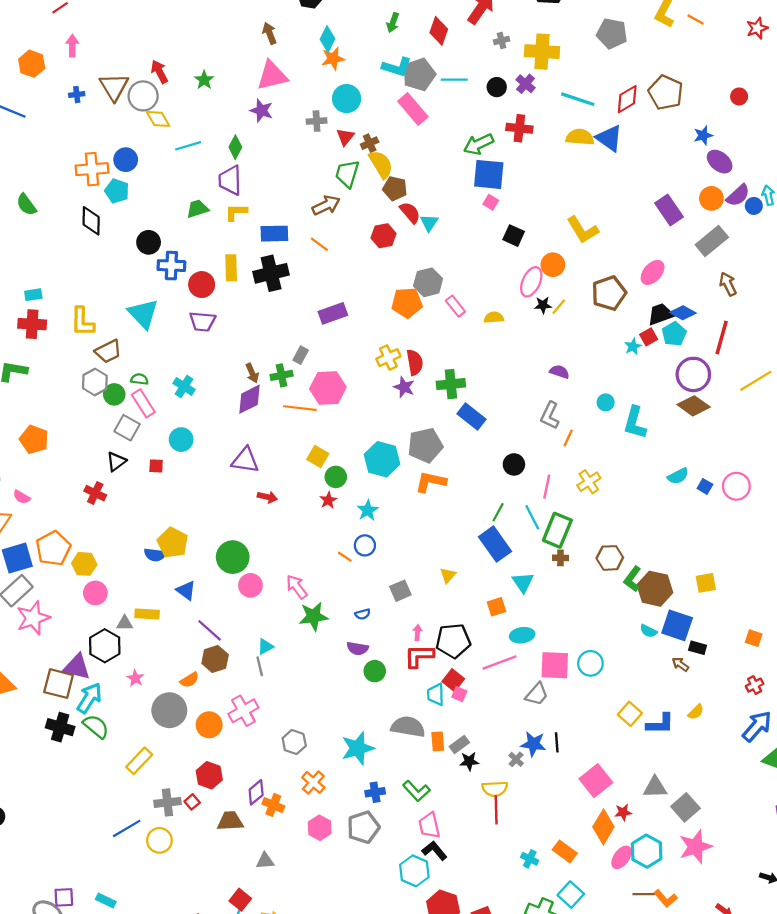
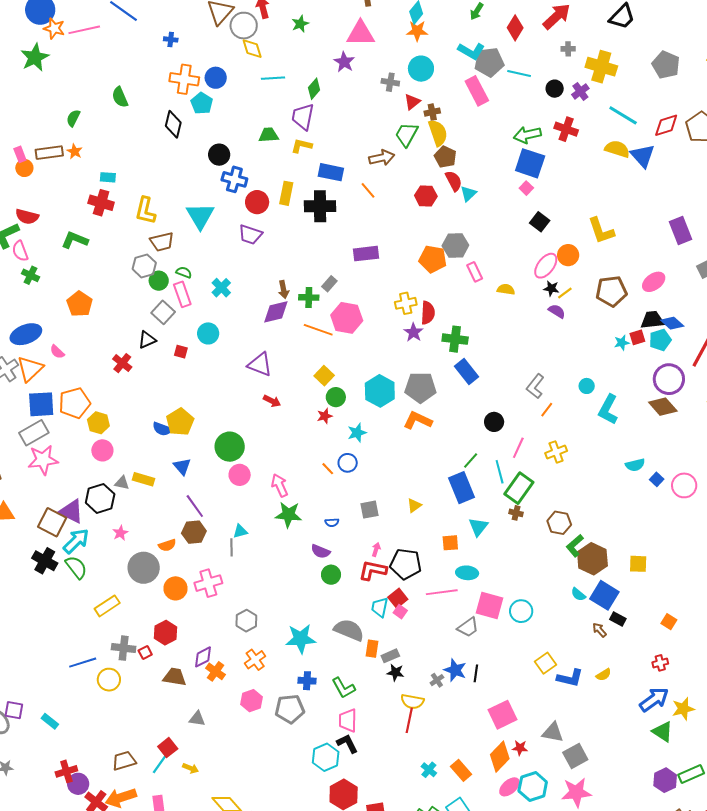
blue cross: (77, 95) -> (171, 39), moved
purple semicircle: (559, 372) -> (557, 311), moved

